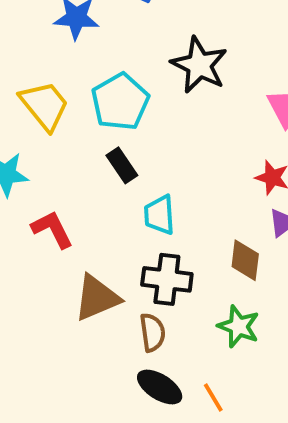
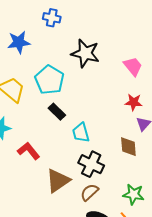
black cross: (167, 279) -> (91, 164), turned 30
green star: (238, 326) -> (134, 194), moved
brown semicircle: (152, 332) -> (89, 192), turned -114

